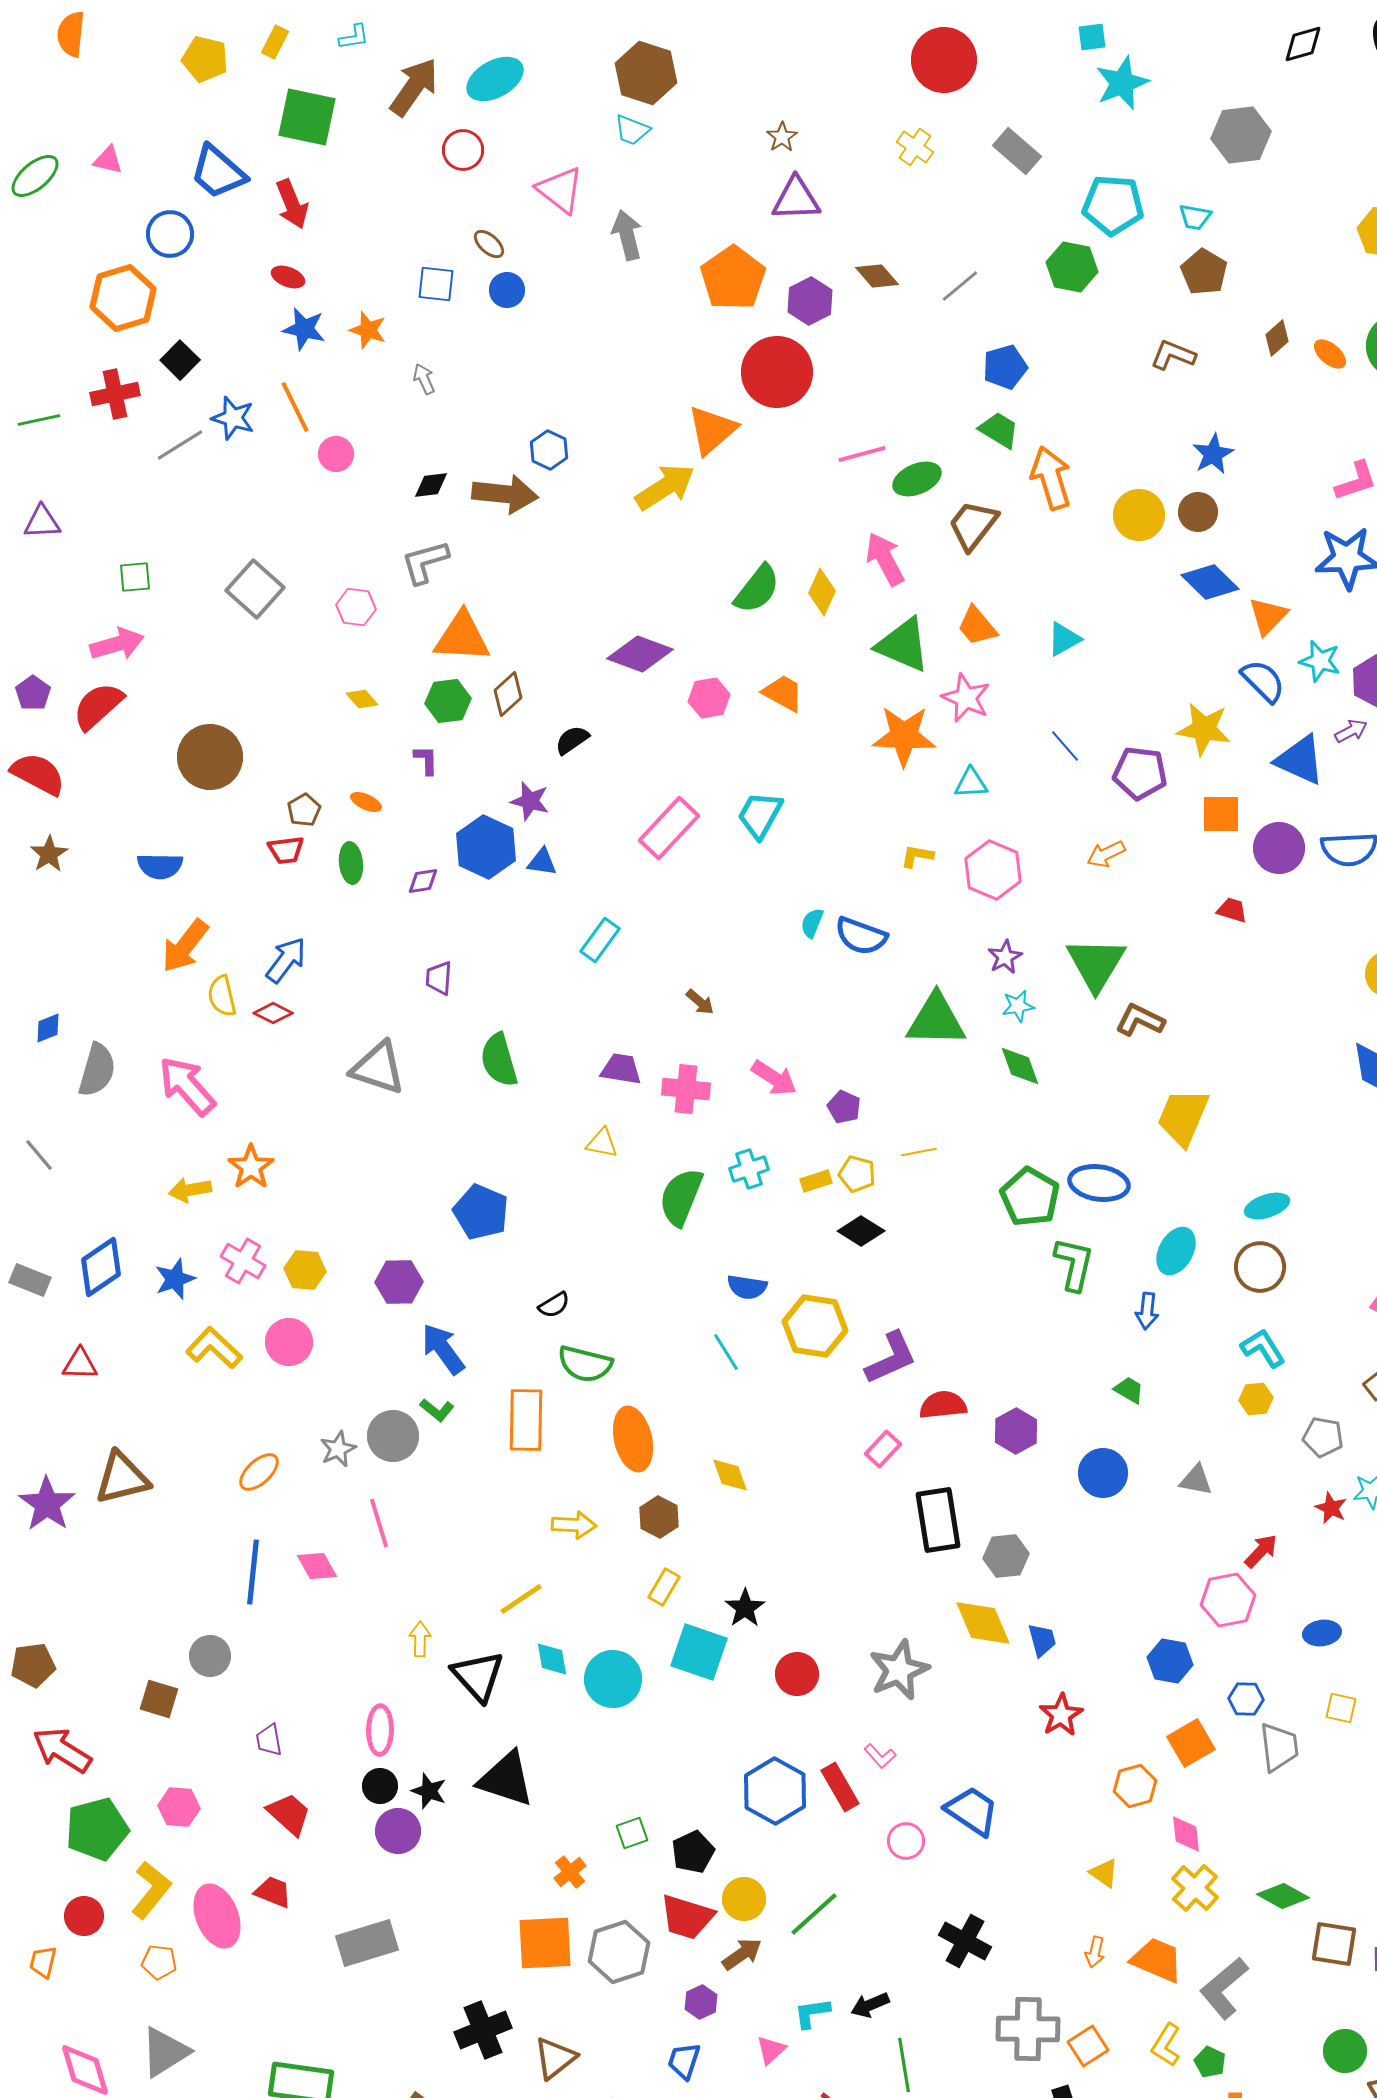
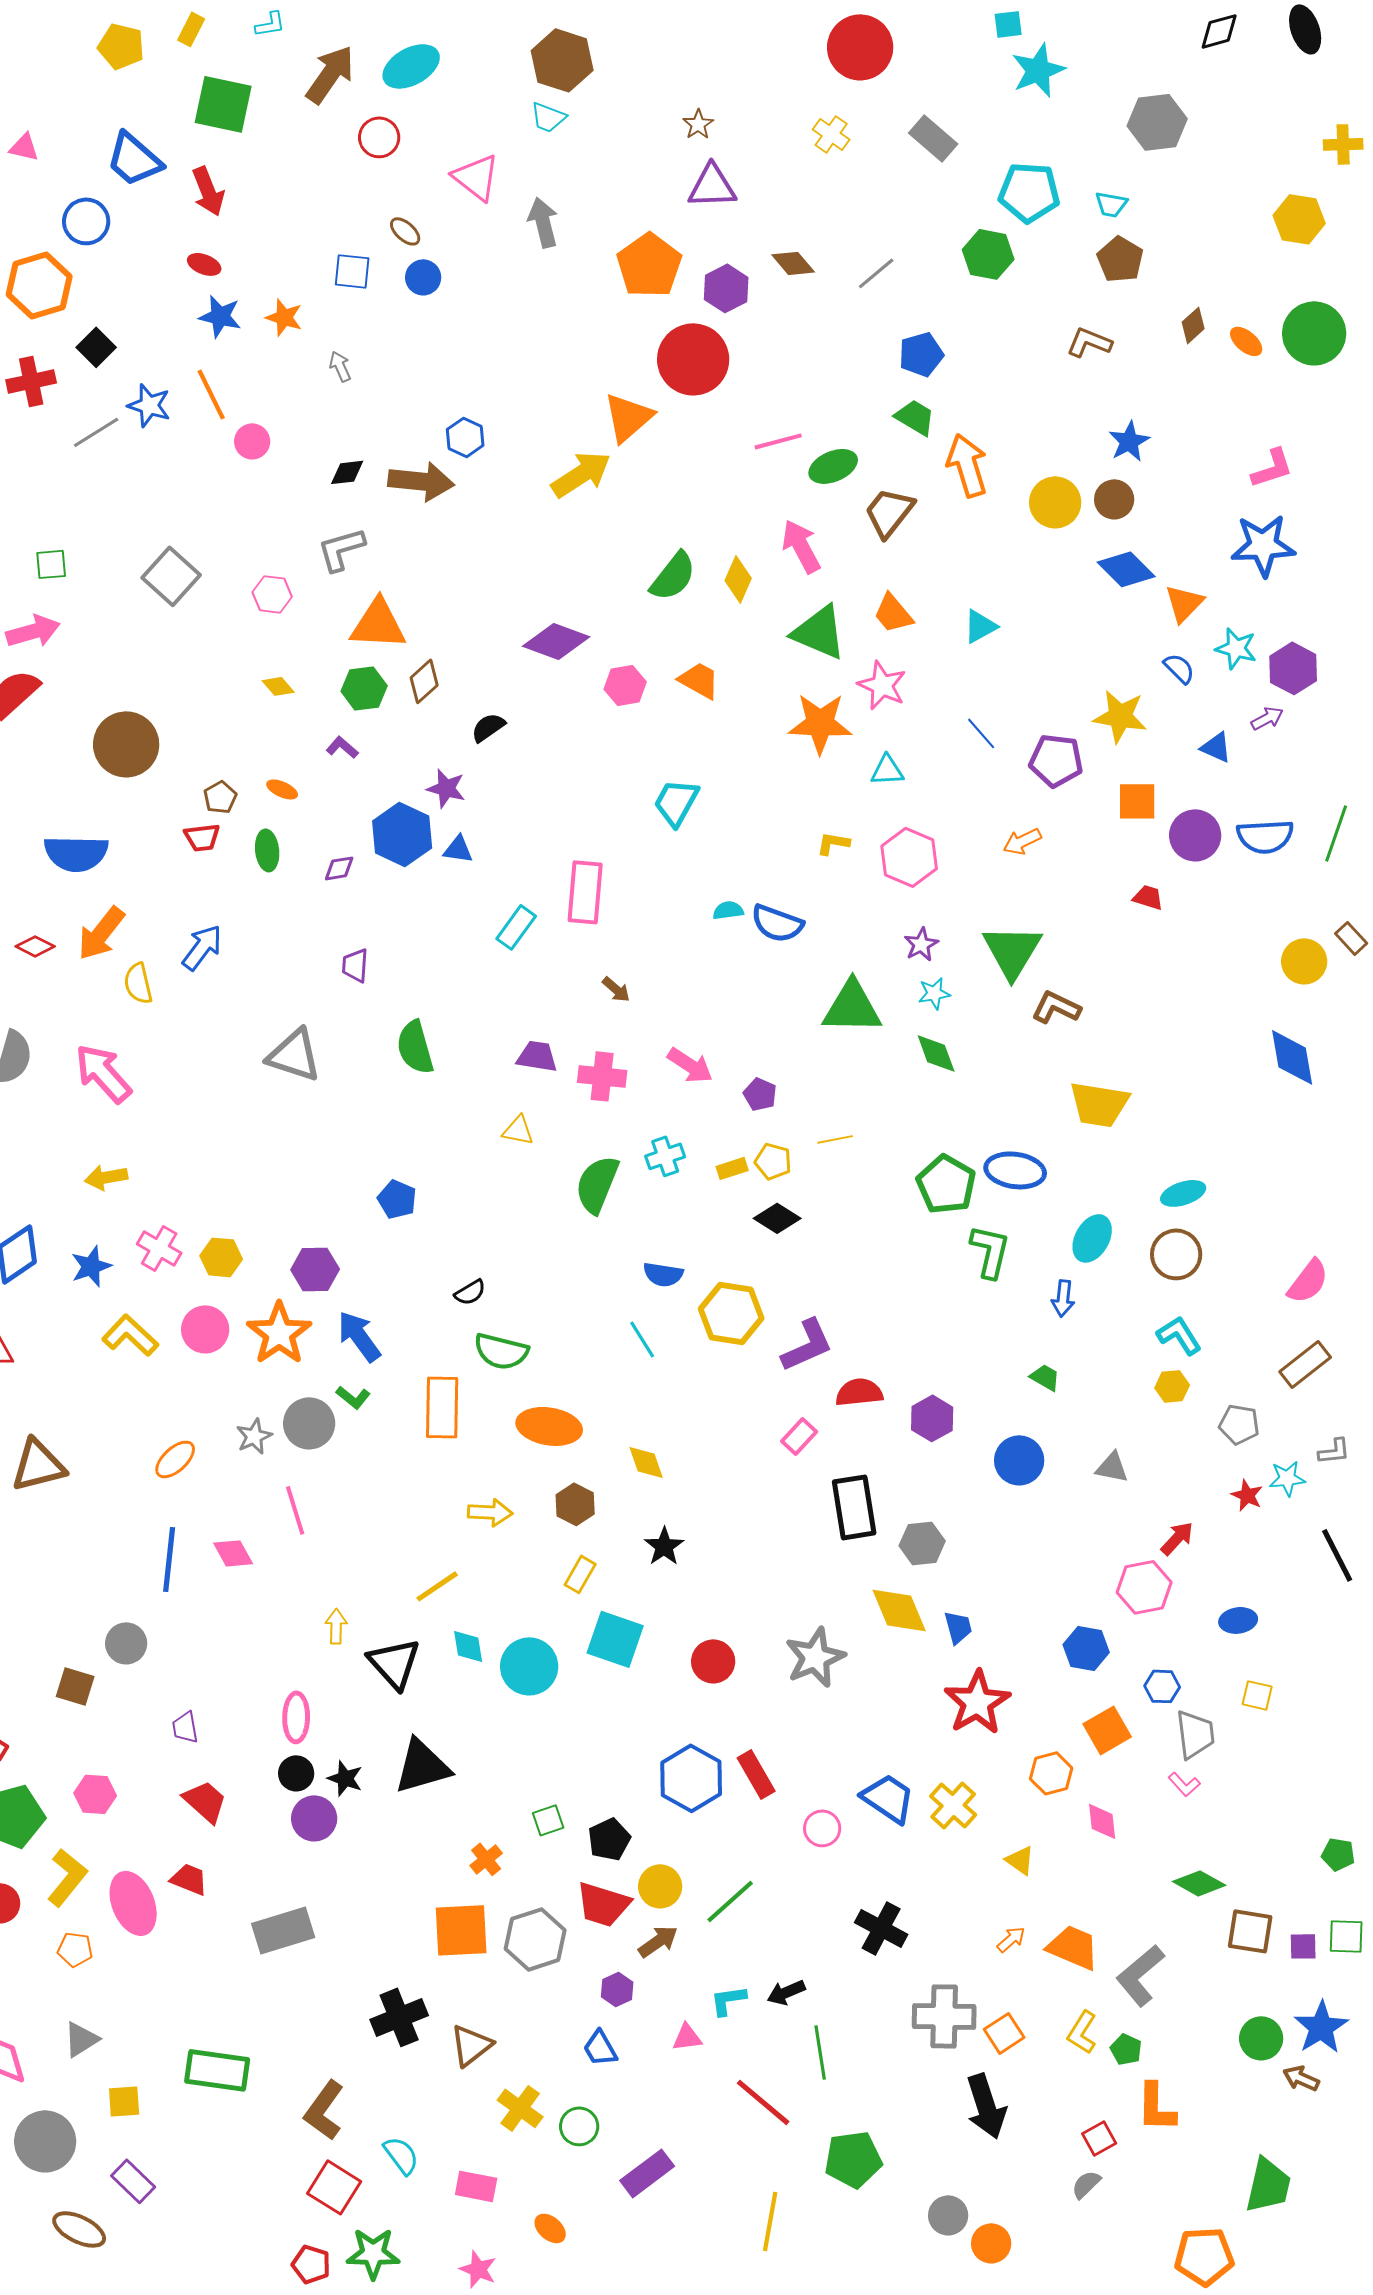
blue semicircle: (1263, 681) -> (1179, 668), size x0.7
purple L-shape: (426, 760) -> (342, 747), turned -48
blue triangle: (1300, 760) -> (1216, 747), size x0.6
pink rectangle: (669, 828) -> (585, 892), moved, turned -38
blue semicircle: (160, 866) -> (76, 853), size x1.4
cyan semicircle: (812, 923) -> (728, 910), turned 60
red diamond: (273, 1013) -> (35, 946), moved
yellow trapezoid: (1183, 1117) -> (1099, 1104), turned -104
orange star: (251, 1167) -> (279, 1333), moved, size x1.4
blue pentagon: (481, 1212) -> (397, 1199), size x0.7
orange ellipse: (633, 1439) -> (549, 1426), turned -68
black star: (745, 1608) -> (664, 1546), moved
red star: (1061, 1715) -> (977, 1702), size x1.5
pink L-shape: (880, 1756) -> (1184, 1784), moved
black triangle: (506, 1779) -> (422, 1766), turned -34
yellow cross: (1195, 1888) -> (953, 1805), moved
orange arrow: (1095, 1952) -> (1011, 1939), turned -144
pink triangle: (771, 2050) -> (687, 2037), turned 36
gray triangle: (165, 2052) -> (81, 2039), size x0.7
blue trapezoid: (684, 2061) -> (600, 2048), turned -48

